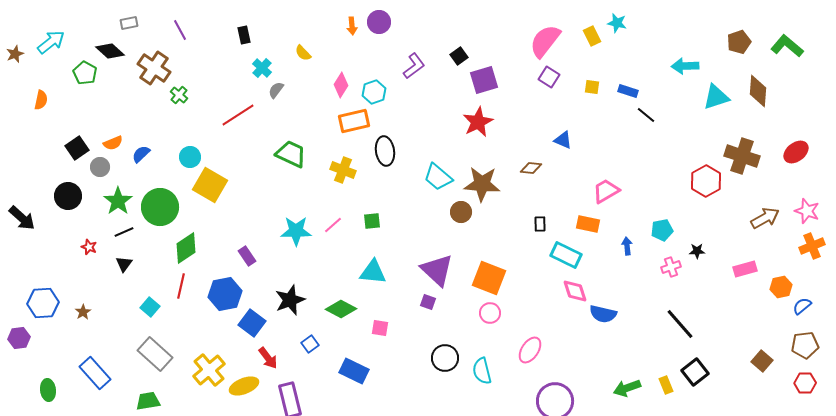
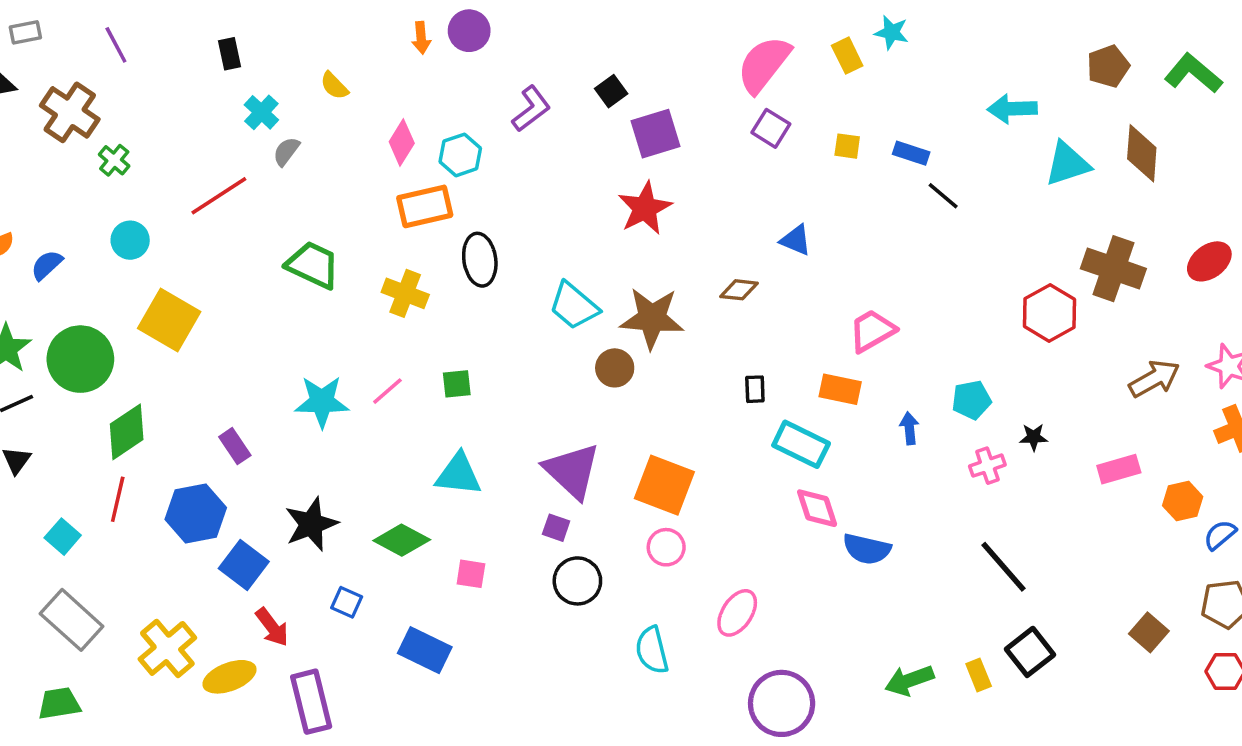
cyan circle: (190, 157) -> (130, 240), moved
blue square: (310, 344) -> (347, 602), turned -30
black circle: (445, 358) -> (577, 581), moved

